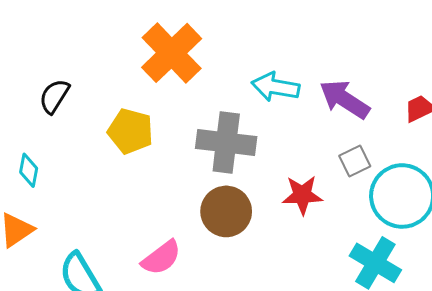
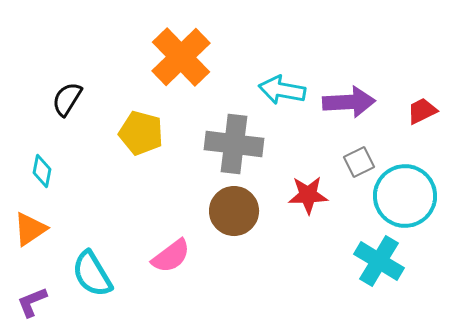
purple arrow: (344, 99) -> (349, 102), turned 144

